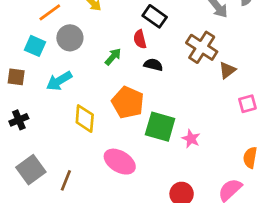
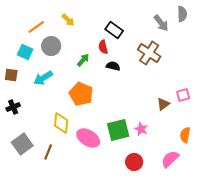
brown triangle: (227, 70) -> (163, 104), moved
orange pentagon: (128, 102) -> (81, 94), moved
yellow diamond: (85, 119) -> (61, 123), moved
green square: (160, 127) -> (118, 130), moved, turned -30
pink star: (191, 139) -> (141, 129), moved

